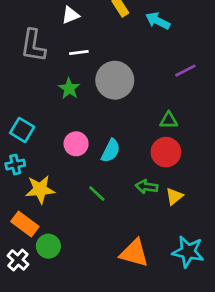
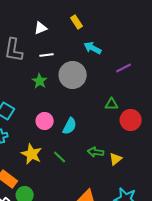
cyan arrow: (158, 21) -> (93, 48), moved
red circle: (166, 152) -> (131, 120), moved
yellow star: (40, 189) -> (32, 154), moved, turned 30

